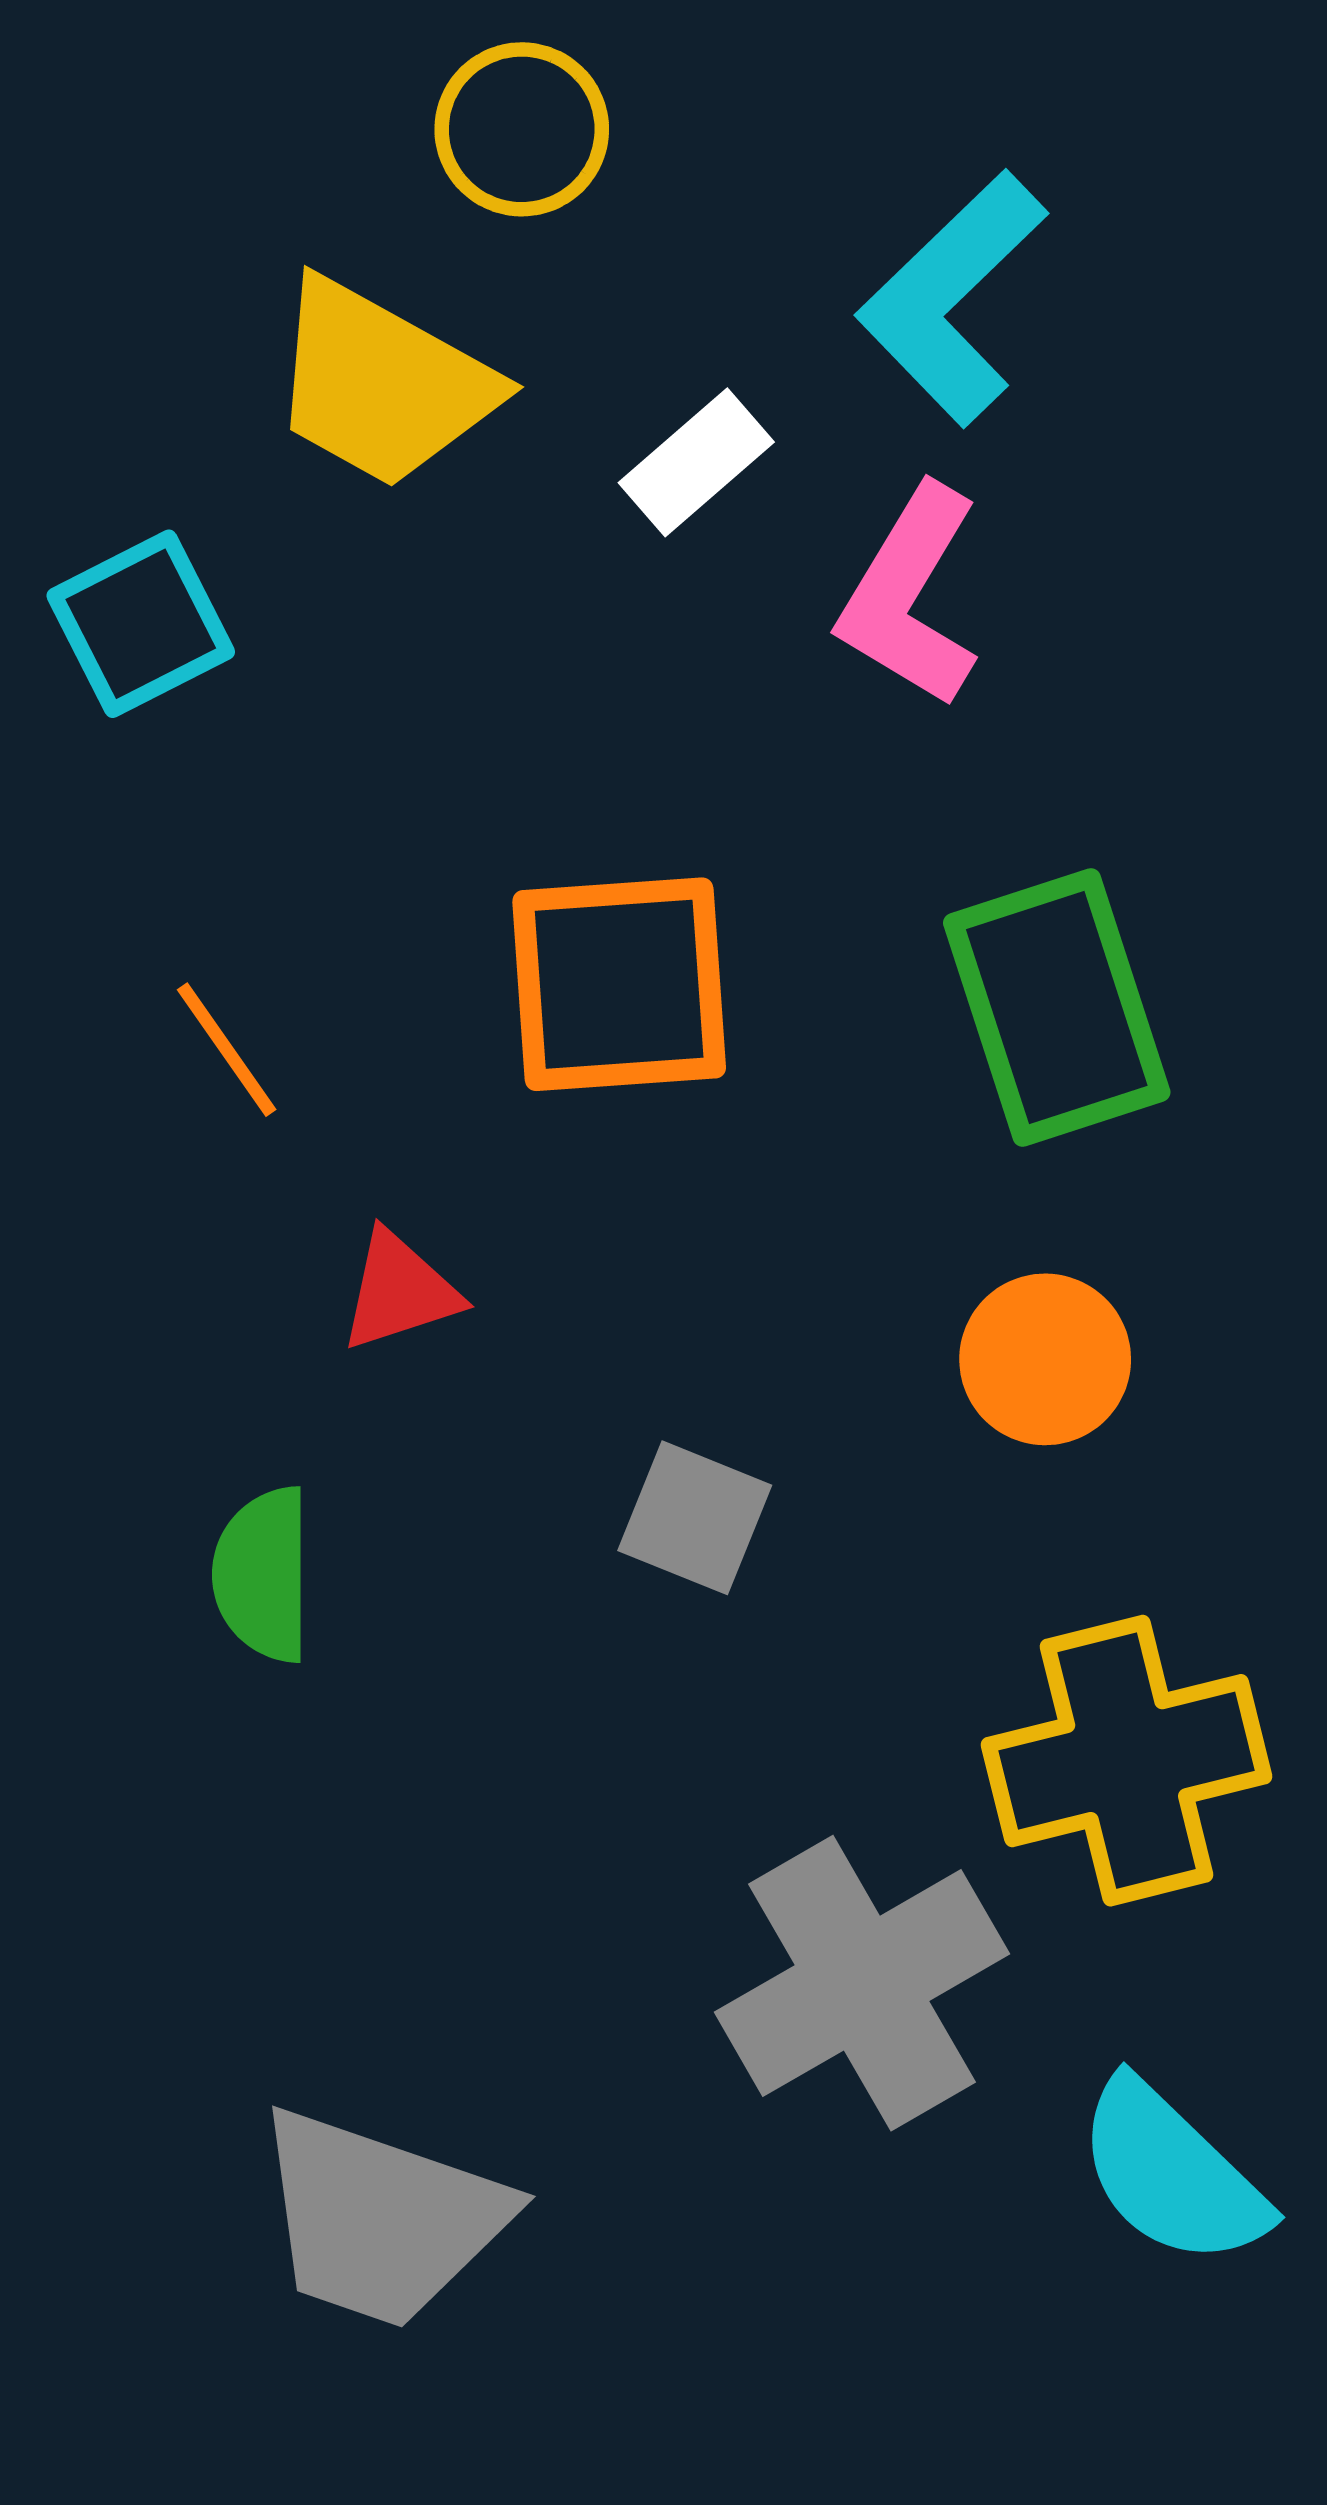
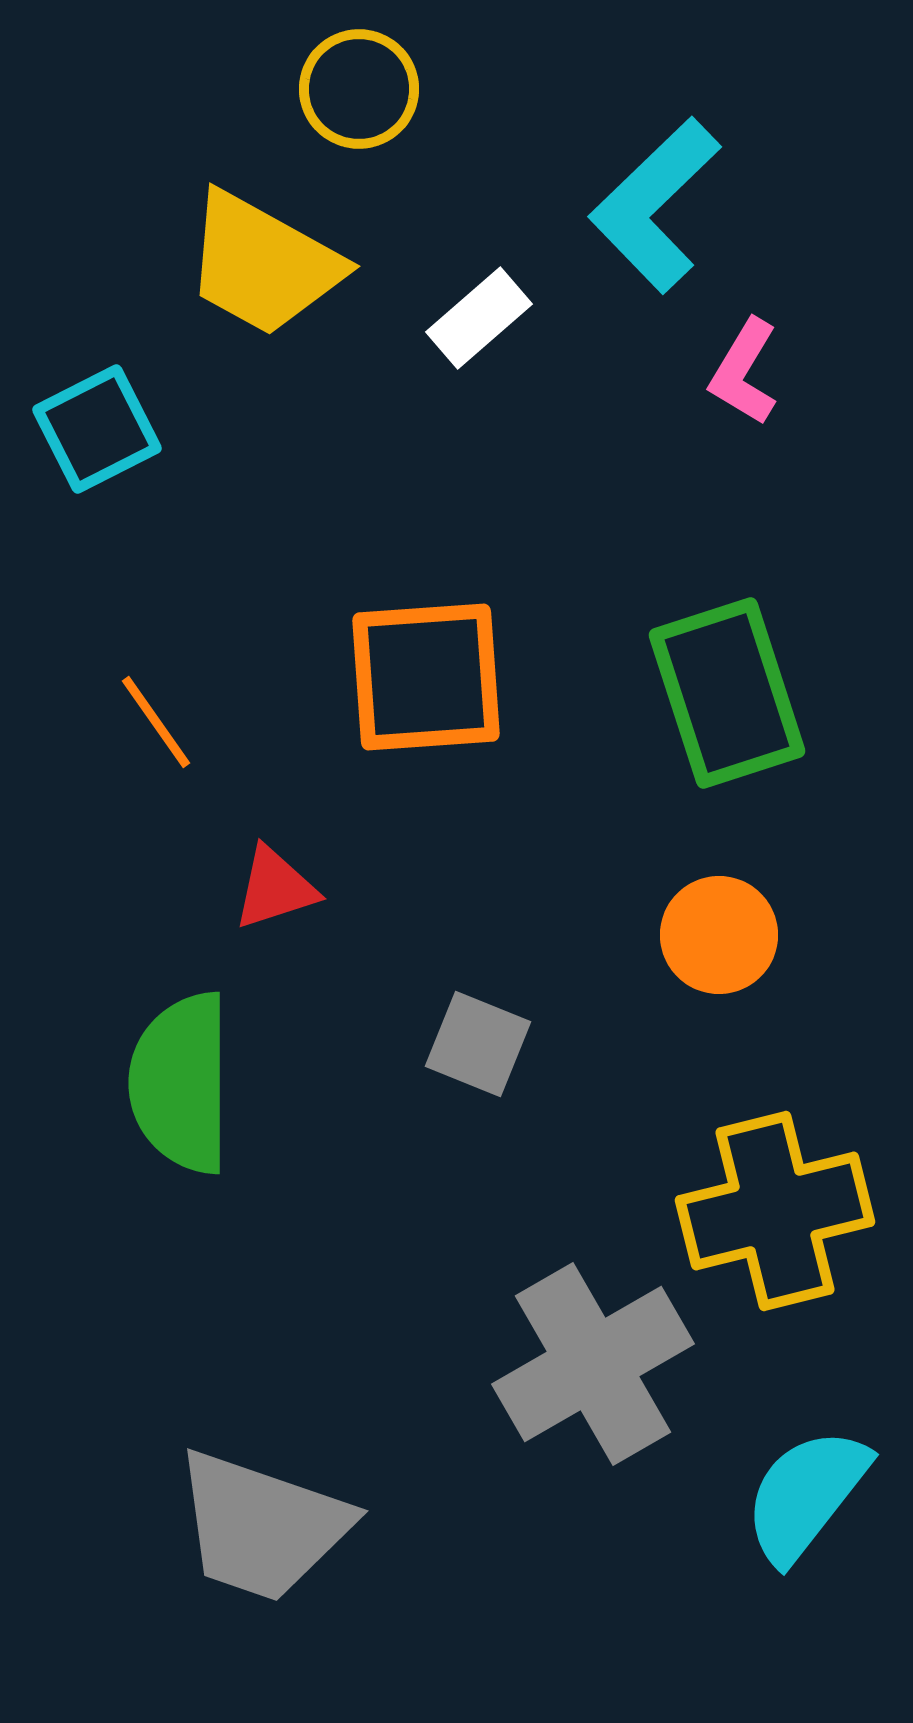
pink L-shape: (910, 596) -> (744, 372), moved, size x0.7
green semicircle: (263, 1575) -> (181, 1083), size x1.5
cyan semicircle: (1172, 2174) -> (806, 1495), turned 84

